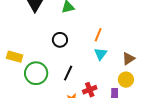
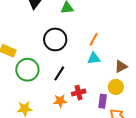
black circle: (60, 40) -> (55, 39), size x1.5
cyan triangle: (101, 54) -> (94, 58), turned 40

